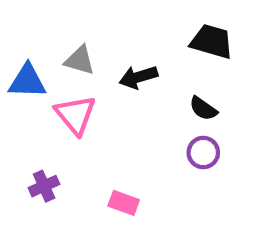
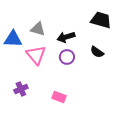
purple circle: (203, 153) -> (67, 57), moved

